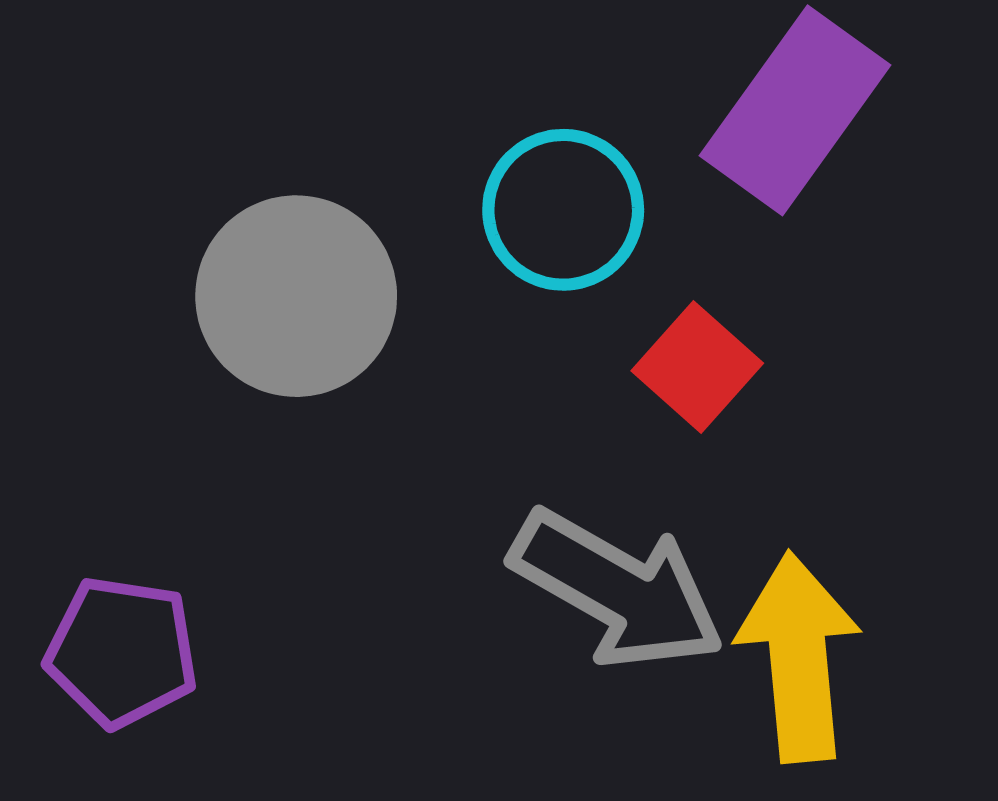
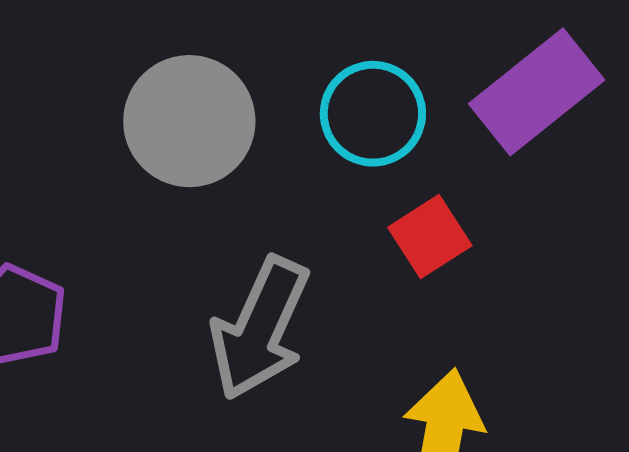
gray arrow: (617, 589) -> (260, 328), moved, turned 69

